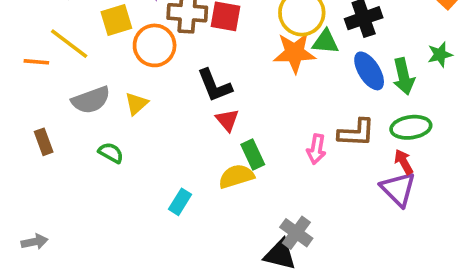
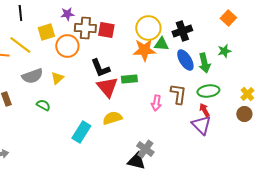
red triangle: (227, 120) -> (107, 87), size x1.6
brown L-shape: (356, 133) -> (178, 94), turned -85
green rectangle: (253, 155) -> (129, 79), moved, turned -70
cyan rectangle: (180, 202) -> (81, 132), size x1.5

